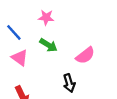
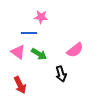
blue line: (14, 32) -> (29, 33), moved, turned -49
green arrow: (48, 45) -> (39, 54), moved

